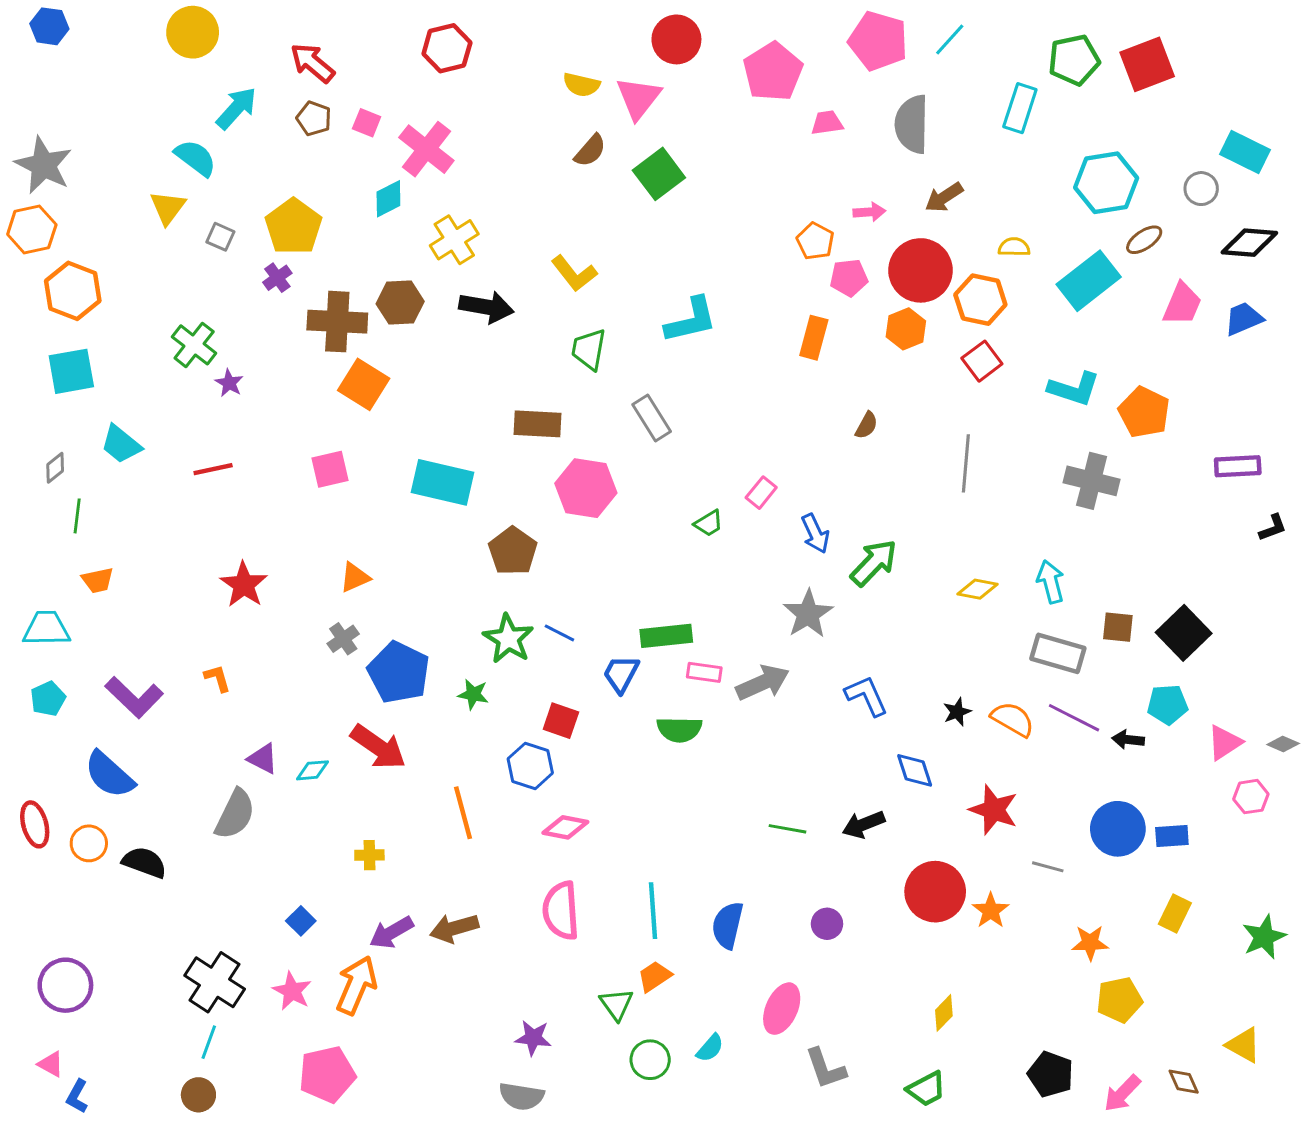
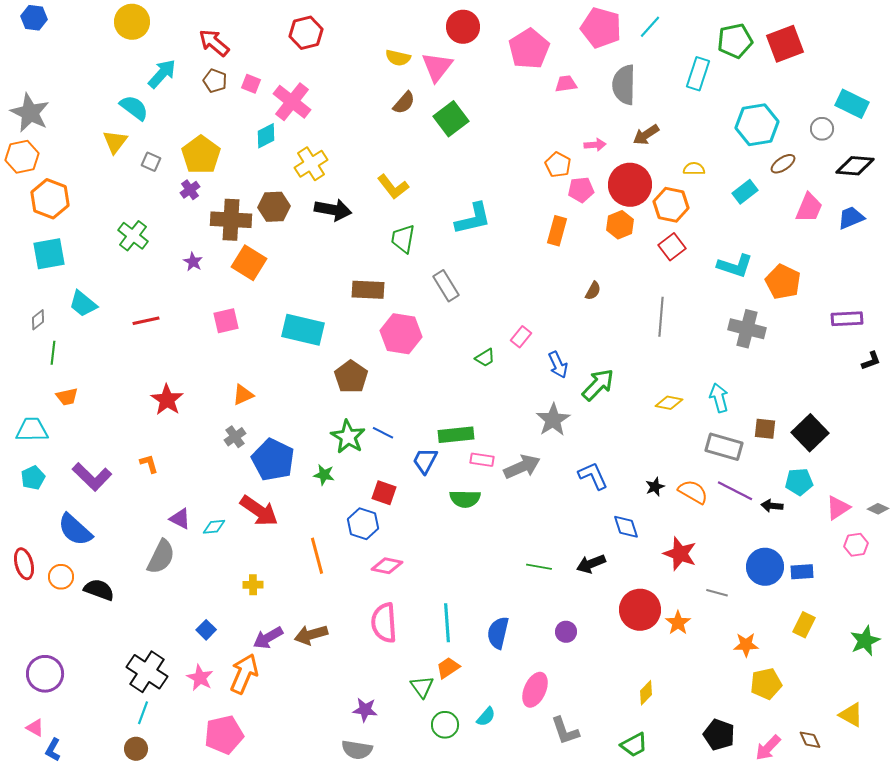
cyan rectangle: (1089, 281) -> (745, 192), size x0.6
purple star: (229, 383) -> (193, 262), moved

